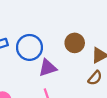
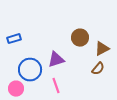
blue circle: (29, 47) -> (30, 70), moved

